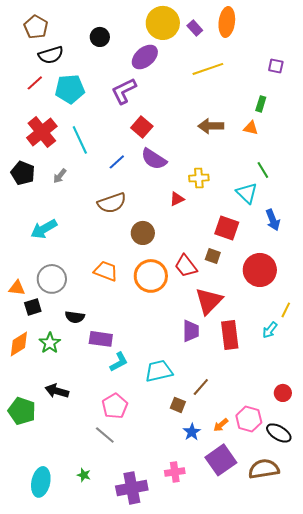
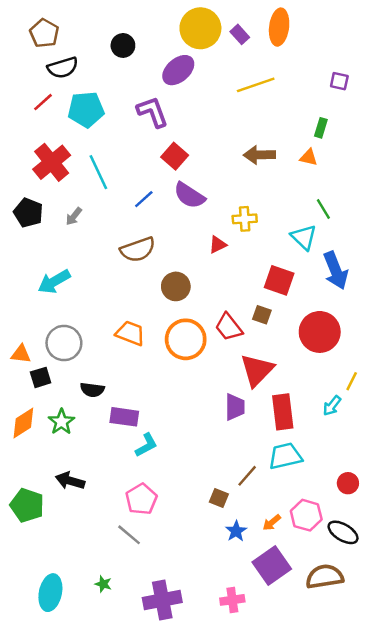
purple L-shape: (124, 91) -> (152, 112), turned 96
blue arrow: (273, 220) -> (336, 270), size x1.4
cyan trapezoid: (159, 371) -> (285, 456), moved
pink cross: (175, 472) -> (232, 600), moved

